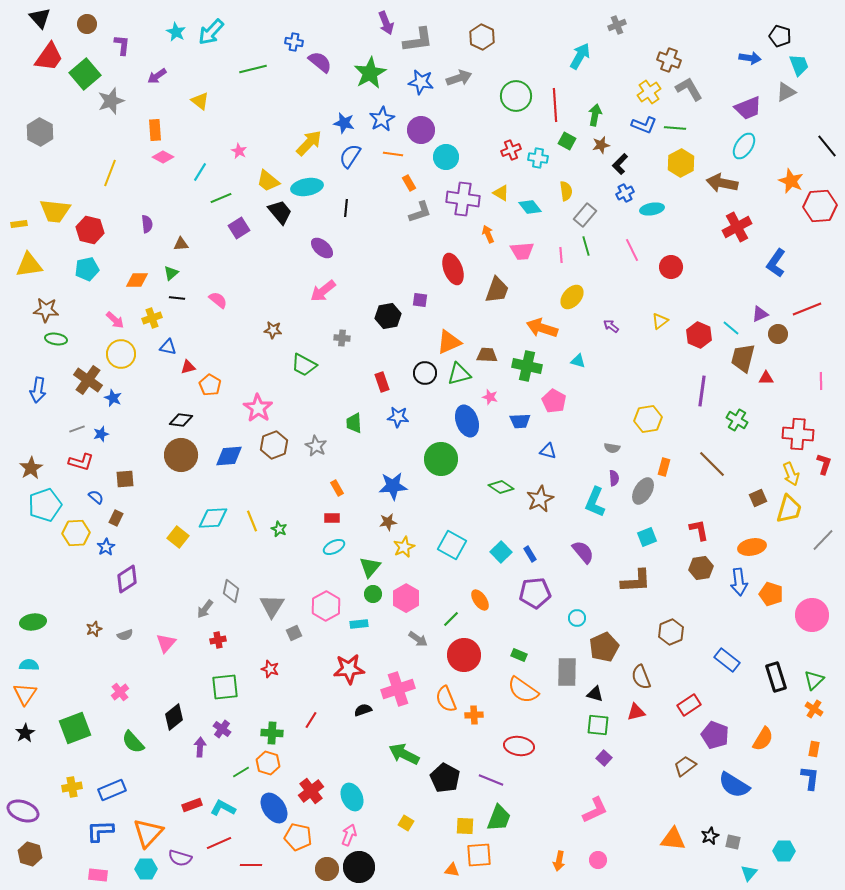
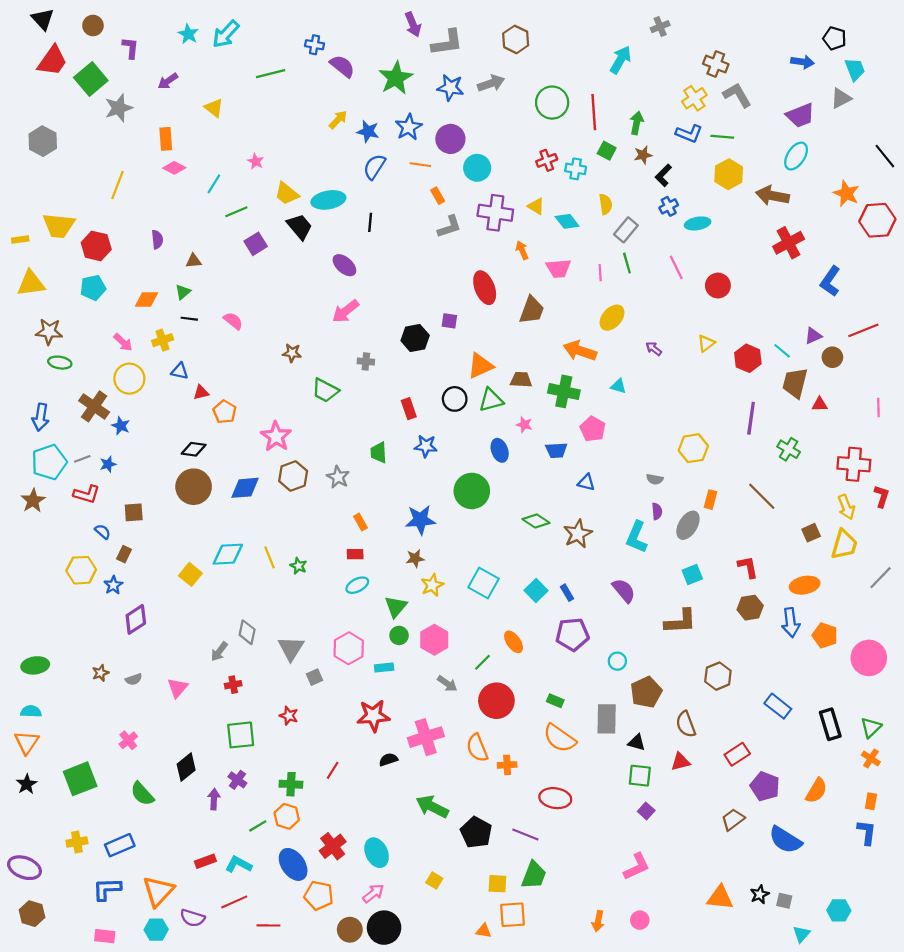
yellow arrow: (309, 143) -> (338, 120), moved, size x0.7
blue ellipse: (467, 421) -> (500, 450), size x0.7
cyan pentagon: (45, 505) -> (49, 462), moved
pink arrow: (349, 835) -> (373, 893), turned 30

